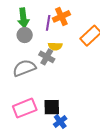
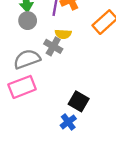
black square: (52, 107) -> (79, 101), moved, turned 30
pink rectangle: (25, 108) -> (22, 87), moved

